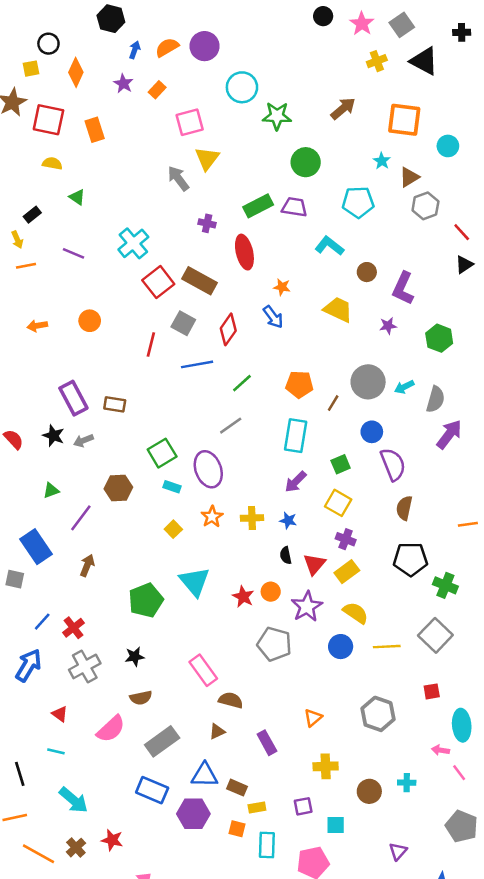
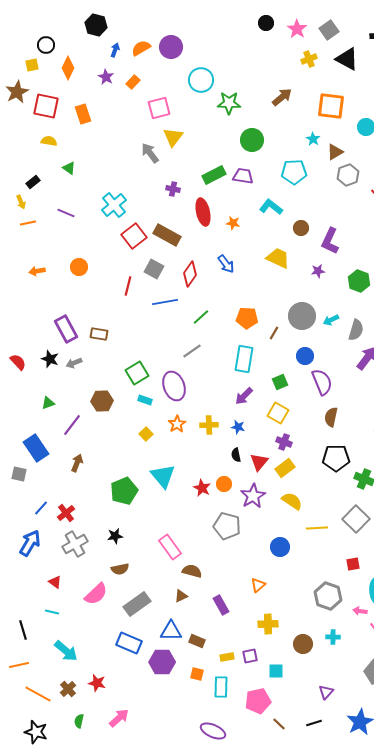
orange star: (282, 287) -> (233, 223), moved
blue circle: (341, 647) -> (280, 547), moved
gray hexagon: (378, 714) -> (328, 596), moved
yellow rectangle: (257, 808) -> (227, 657), moved

